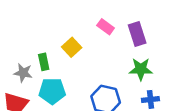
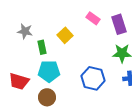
gray star: (23, 73) -> (25, 31), moved

